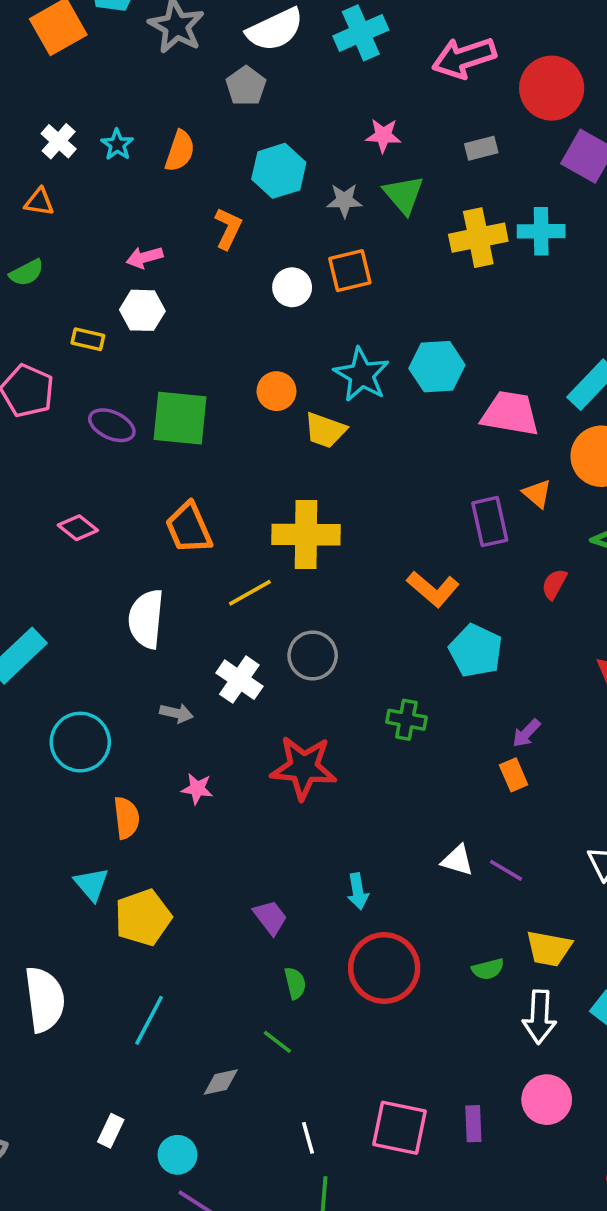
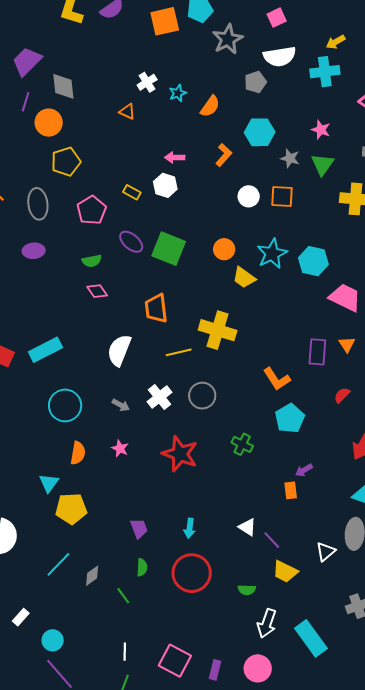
green semicircle: (27, 273) -> (92, 261), moved
yellow trapezoid: (549, 948) -> (285, 572), moved
gray diamond: (221, 1082) -> (92, 576), moved, turned -40

